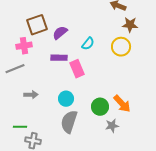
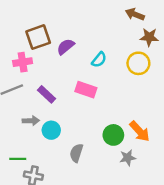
purple rectangle: (59, 58) -> (46, 94), moved, turned 42
pink rectangle: (77, 69) -> (86, 90), turned -48
cyan circle: (66, 99) -> (51, 130), moved
gray semicircle: (69, 122) -> (76, 153), size x0.7

